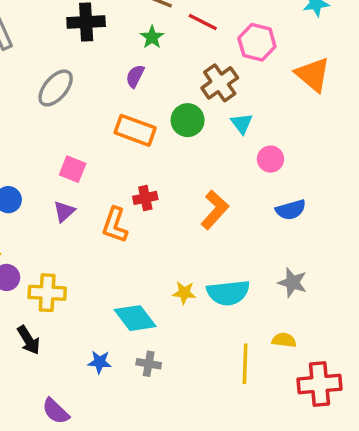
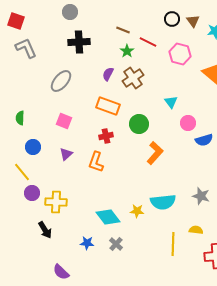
green star: (152, 37) -> (127, 51), moved
brown cross: (220, 83) -> (133, 78), moved
green circle: (188, 120) -> (139, 124), moved
pink square: (73, 169) -> (64, 121), moved
red cross: (145, 198) -> (106, 136), moved
blue semicircle: (291, 210) -> (204, 140), moved
yellow star: (184, 293) -> (137, 211), moved
gray cross: (149, 364) -> (116, 244), turned 32

